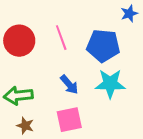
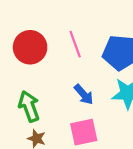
green arrow: (18, 96) -> (29, 106), turned 76

